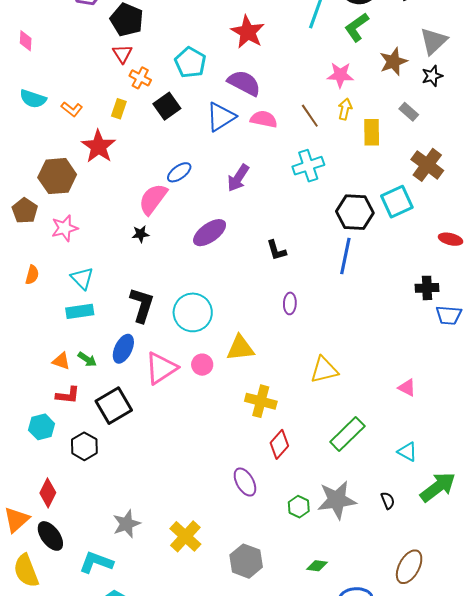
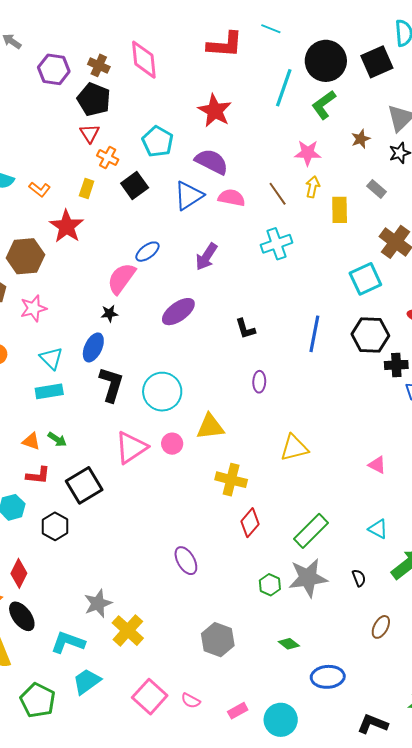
brown star: (393, 62) -> (361, 139), size x0.7
black hexagon: (355, 212) -> (370, 335), moved
blue ellipse: (123, 349) -> (93, 347), moved
green rectangle: (347, 434) -> (311, 531), moved
purple ellipse: (245, 482) -> (186, 561), moved
yellow cross: (185, 536) -> (128, 631), moved
green diamond: (317, 566) -> (289, 644), turned 30
brown ellipse: (409, 567) -> (381, 627), moved, size x0.7

